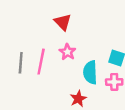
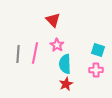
cyan semicircle: (90, 72) -> (65, 64), moved

